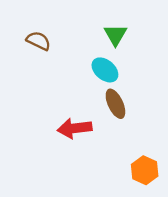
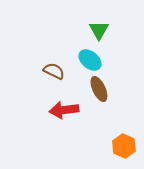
brown semicircle: (38, 41) -> (54, 71), moved

